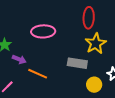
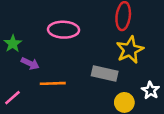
orange line: (38, 74) -> (53, 83), turned -30

